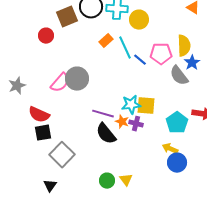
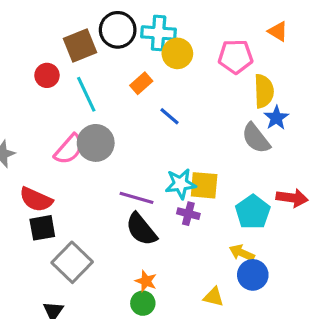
yellow circle: (139, 20) -> (177, 53), moved
cyan line: (125, 48) -> (86, 94), moved
pink pentagon: (161, 54) -> (235, 57), moved
blue line: (140, 60) -> (170, 116), moved
orange star: (122, 122) -> (146, 281), moved
yellow triangle: (126, 180) -> (213, 297), moved, turned -40

